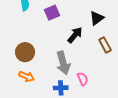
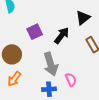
purple square: (52, 13) -> (35, 32), moved
orange arrow: (27, 76) -> (14, 79), turned 105

